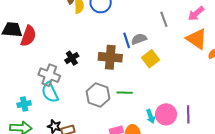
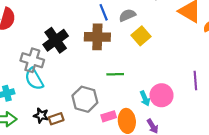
blue line: (127, 40) -> (104, 12), moved
black cross: (72, 58) -> (56, 40), size x1.6
gray hexagon: (98, 95) -> (85, 99), moved
purple line: (188, 114) -> (195, 80), moved

